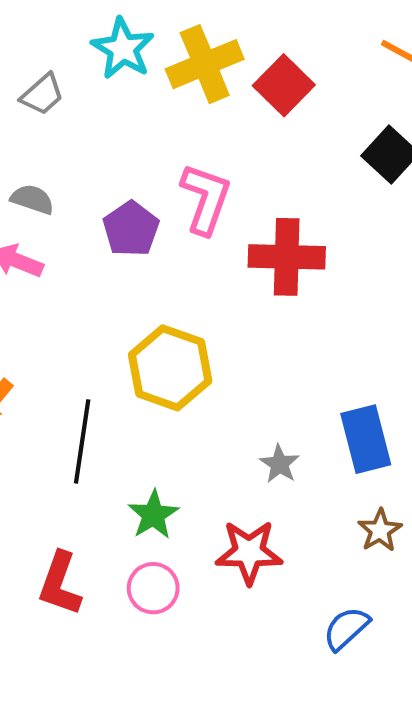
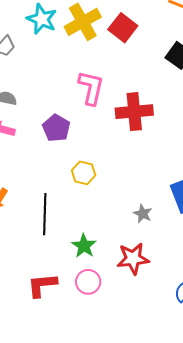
purple pentagon: (131, 229) -> (56, 128), moved
yellow hexagon: (170, 368) -> (84, 173), size x0.6
red L-shape: (60, 584) -> (42, 285), turned 72

